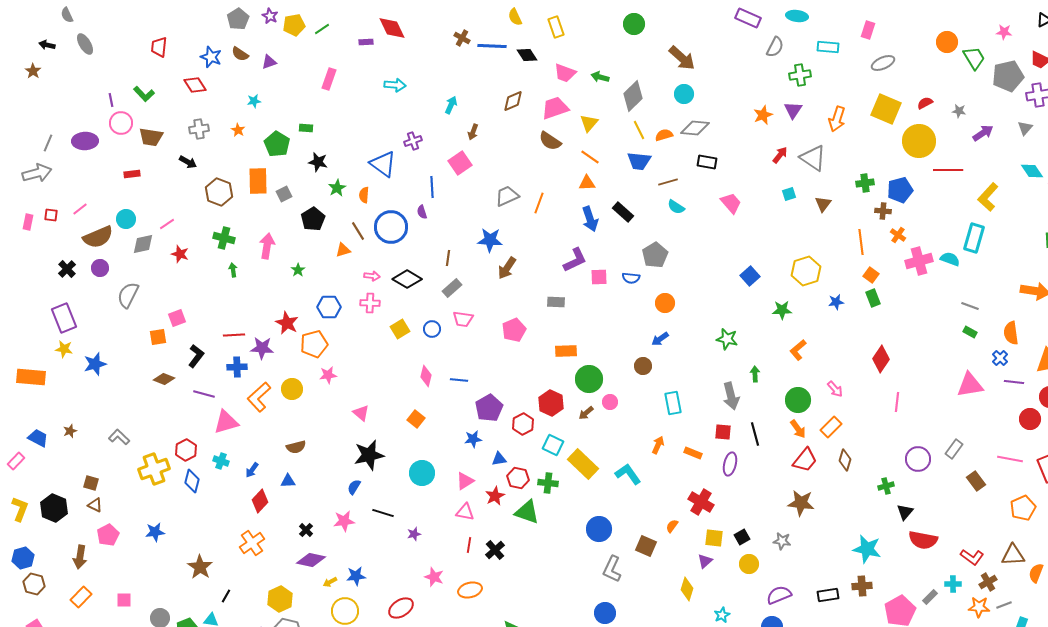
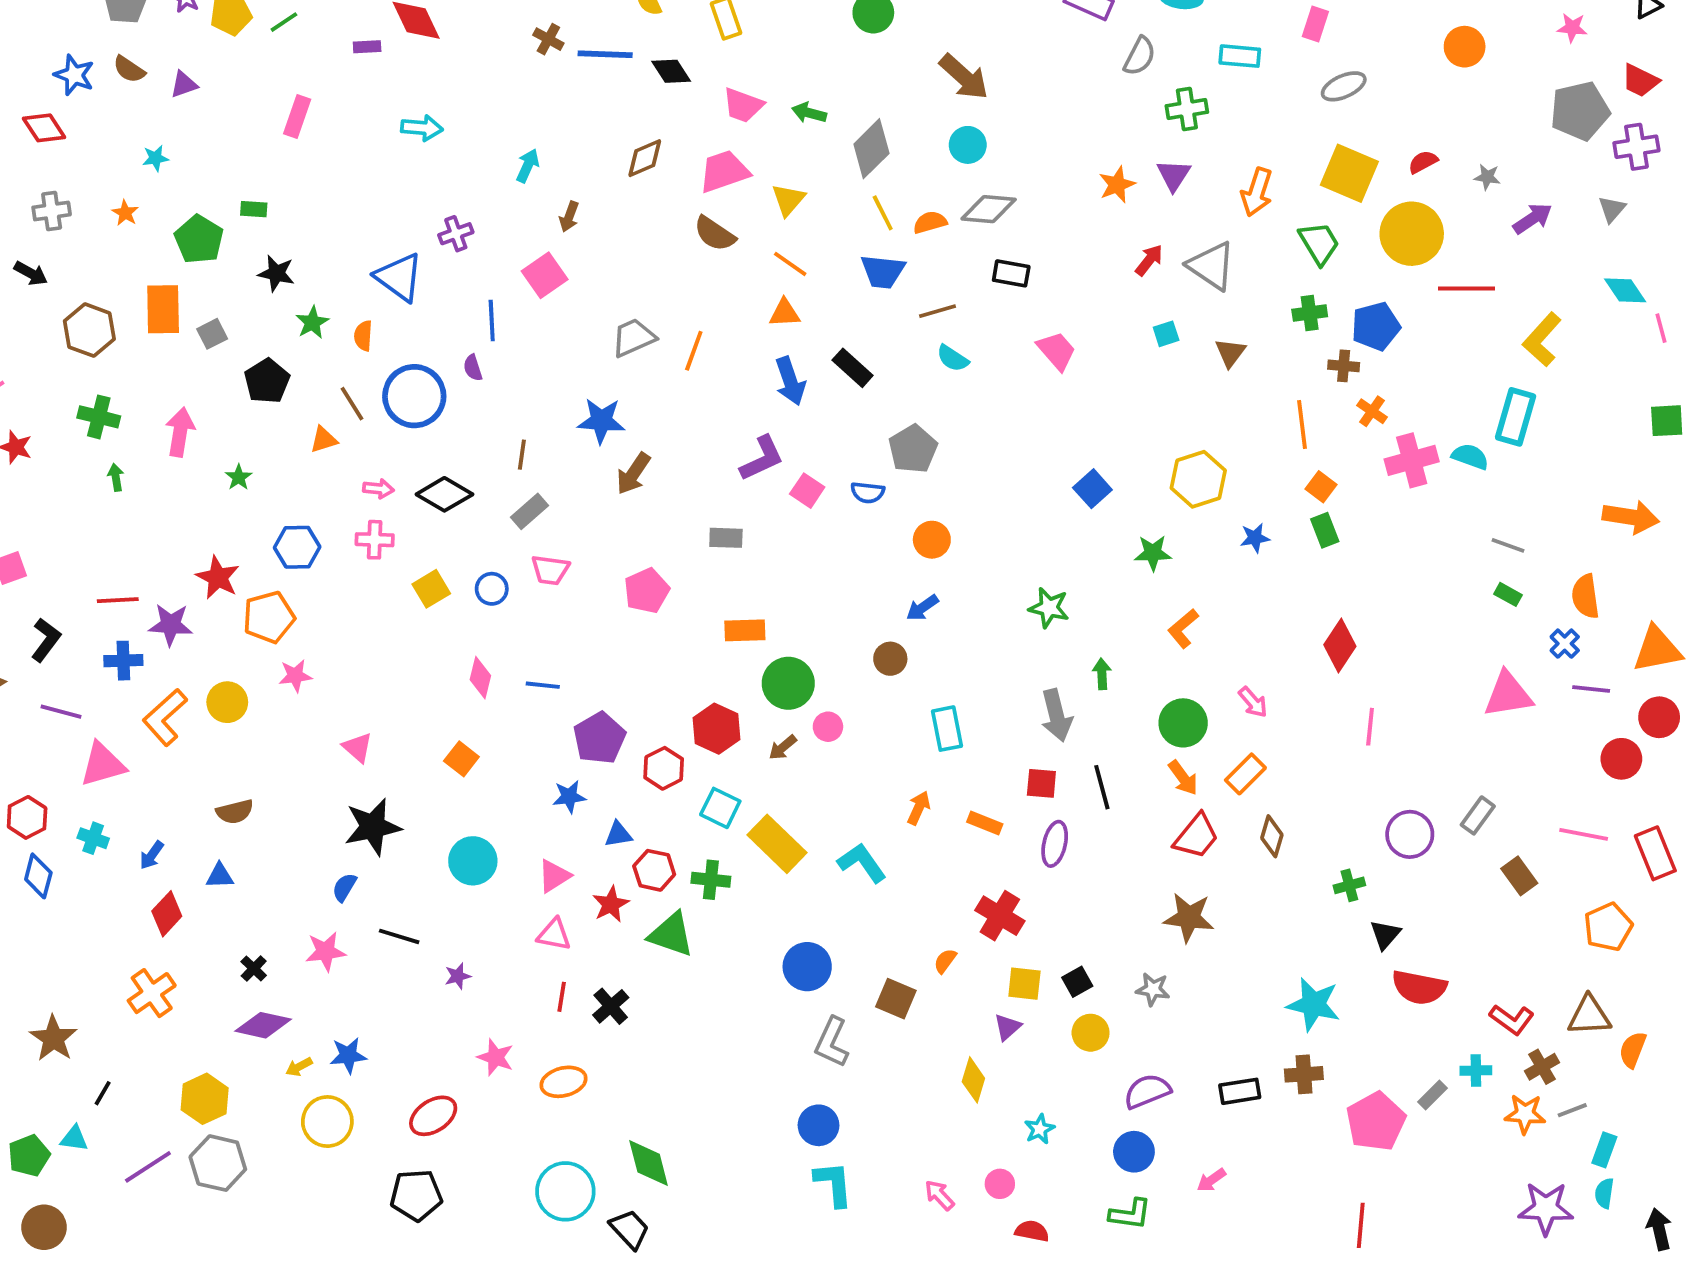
green trapezoid: (974, 58) -> (1319, 243), moved
pink square: (599, 277) -> (807, 491), turned 36

